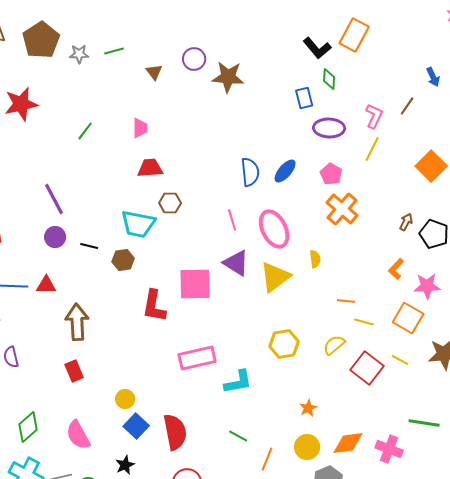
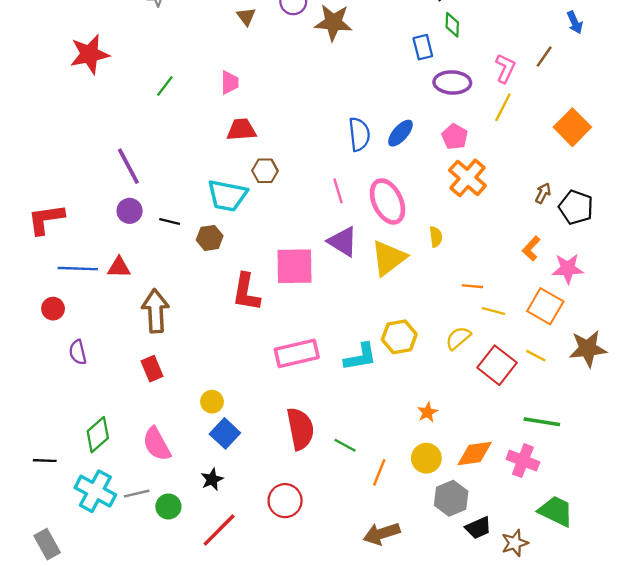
cyan L-shape: (238, 382) -> (360, 357), moved
green line: (424, 423) -> (542, 422), moved
red semicircle: (175, 432) -> (300, 429), moved

